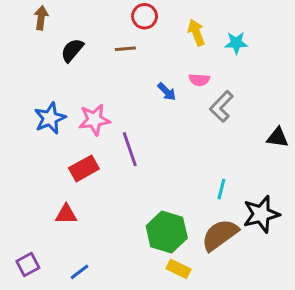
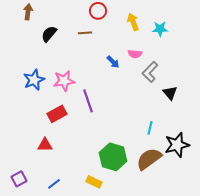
black triangle: (278, 137) -> (170, 93), moved, turned 42
yellow rectangle: (179, 269) -> (94, 182), moved

